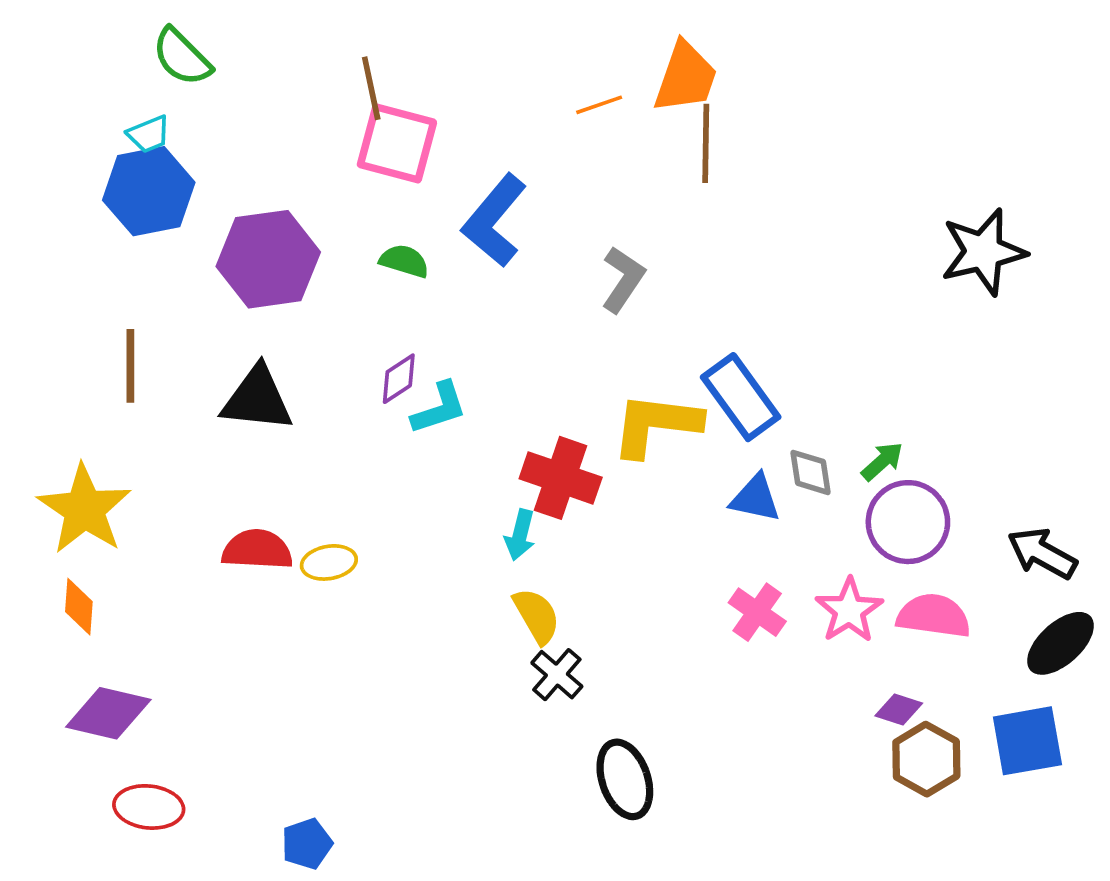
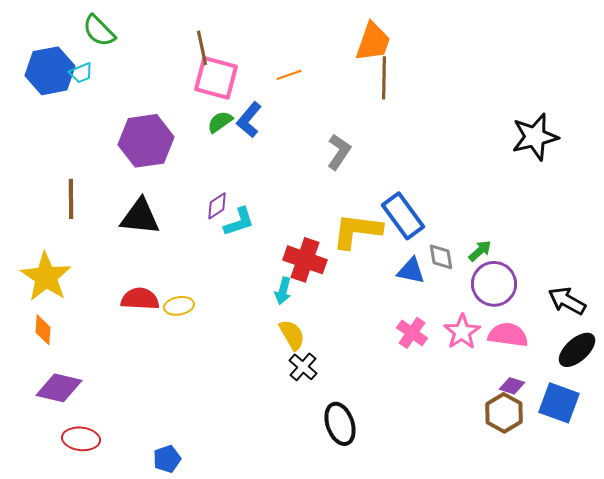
orange line: (599, 105) -> (289, 75), moved
blue hexagon: (149, 191) -> (50, 71), moved
blue L-shape: (494, 221) -> (249, 120), moved, size x0.7
green semicircle: (404, 261) -> (220, 122), moved, turned -52
purple diamond: (899, 710) -> (512, 386), moved
blue square: (1027, 741) -> (559, 403), turned 30

